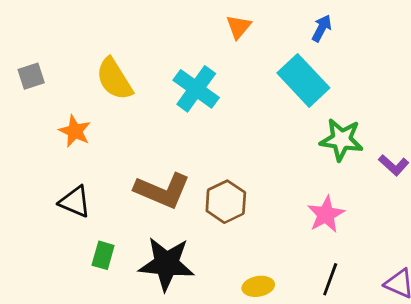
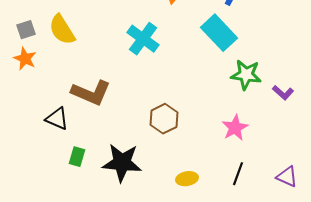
yellow semicircle: (114, 79) -> (62, 30), moved
orange star: (75, 131) -> (25, 59), moved
brown L-shape: (162, 190) -> (91, 93), moved

